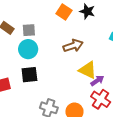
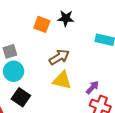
yellow triangle: (88, 70) -> (62, 80), moved
black square: (29, 75) -> (21, 97), turned -36

